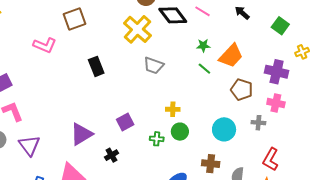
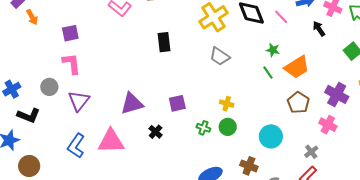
gray cross: (258, 123) -> (311, 152), moved, turned 32
black cross: (111, 155) -> (156, 132), turned -32

